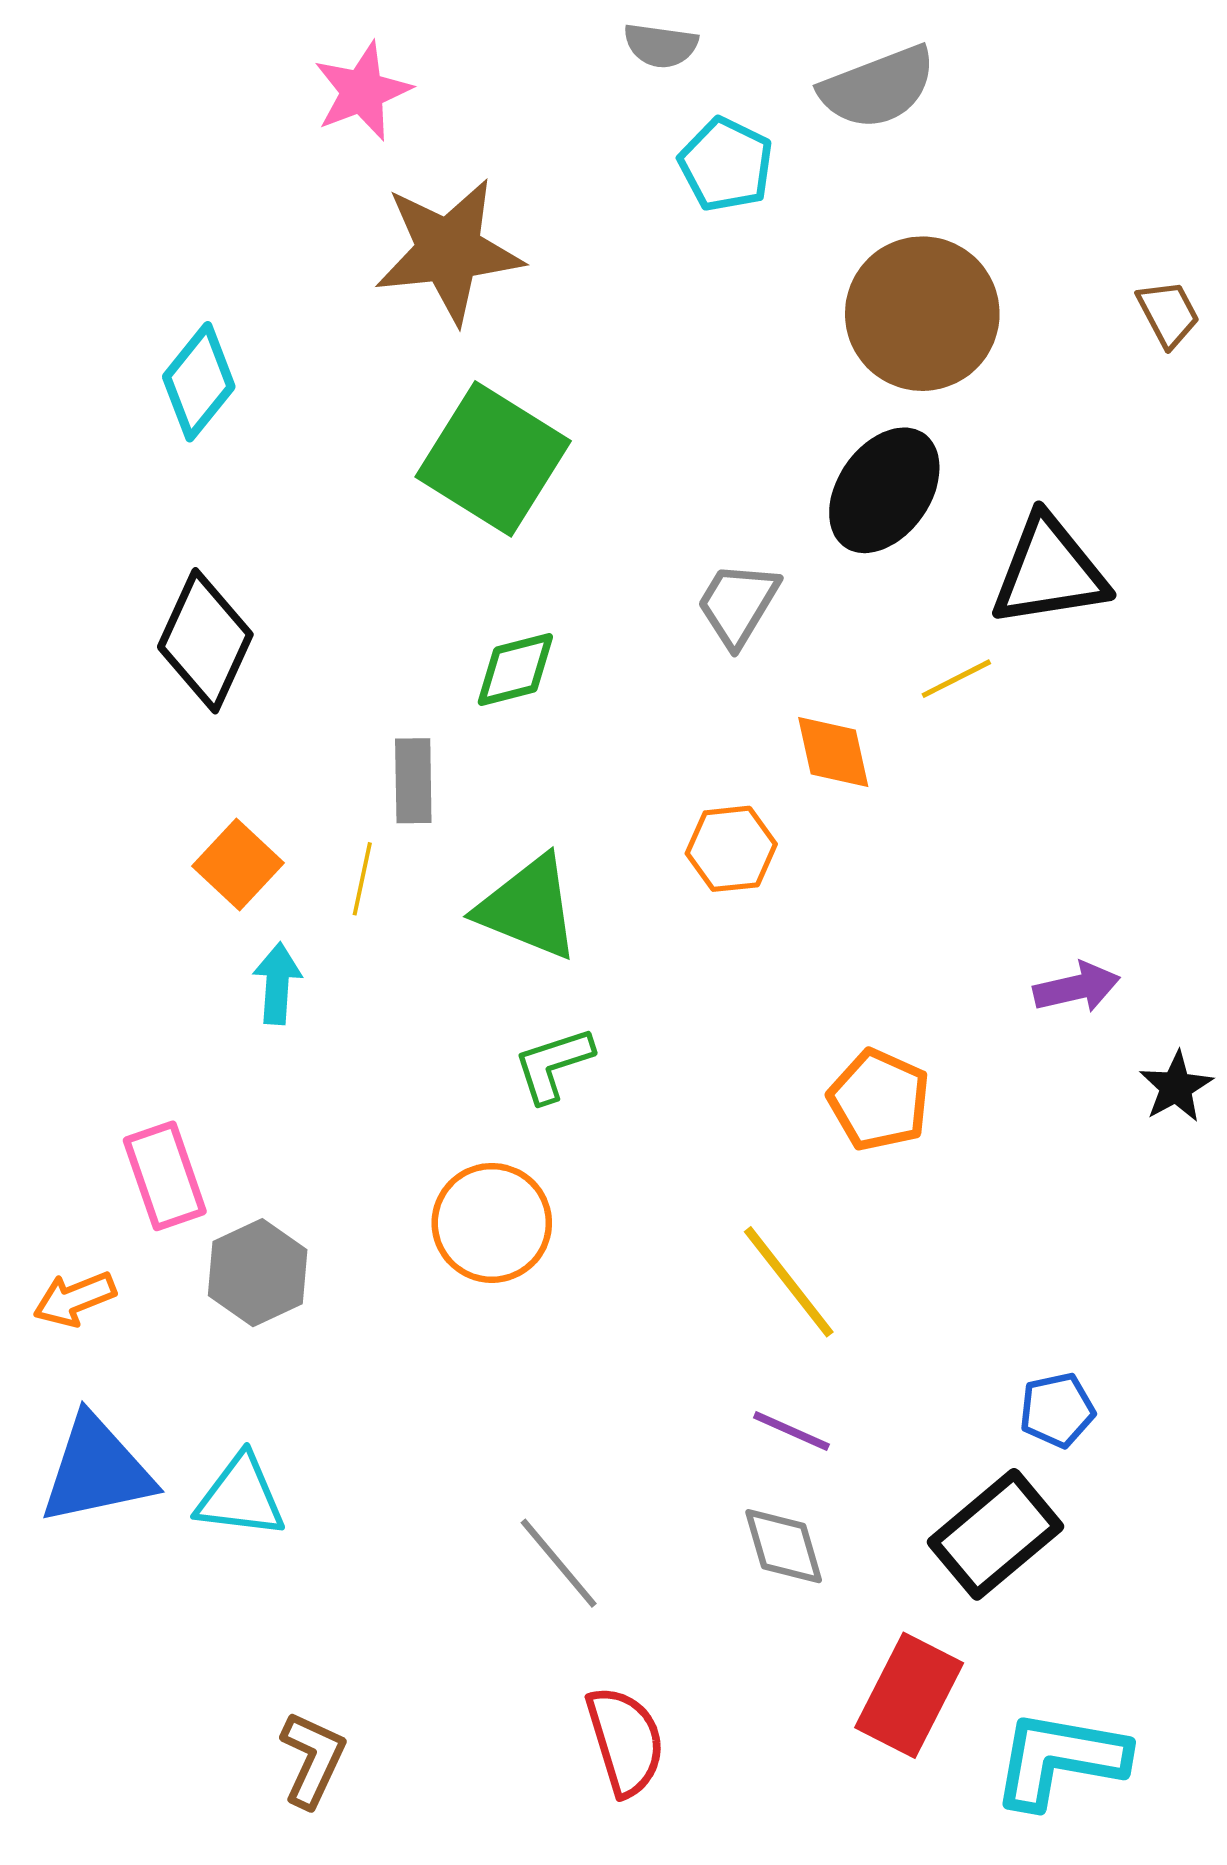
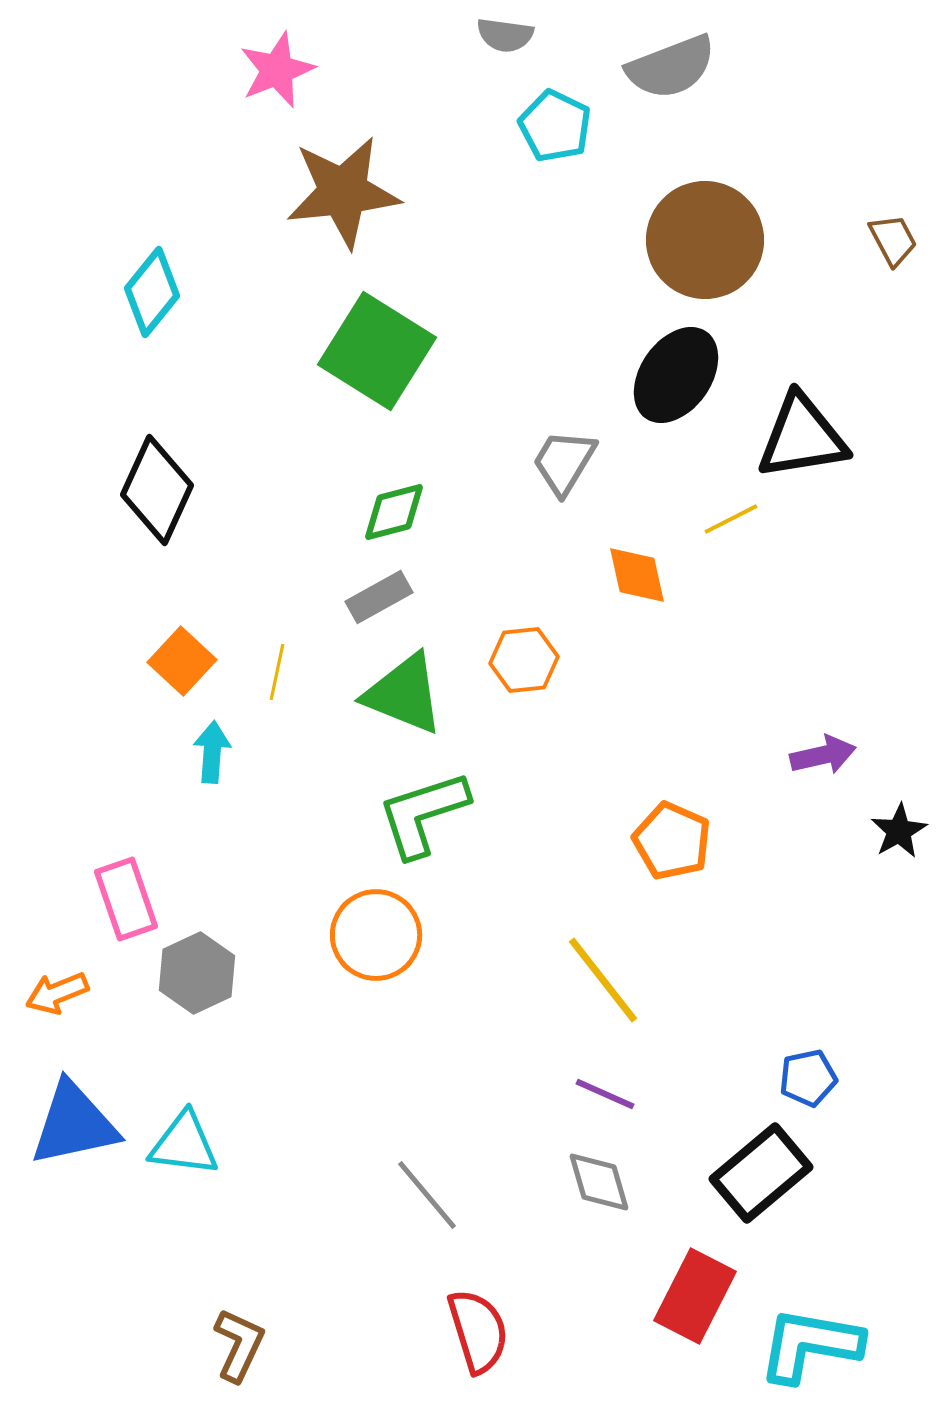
gray rectangle: (413, 781) -> (379, 597), moved, turned 62
orange hexagon: (731, 849) -> (524, 660), moved
green L-shape: (553, 1065) -> (423, 814), size x1.5

